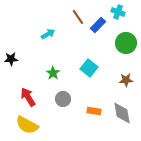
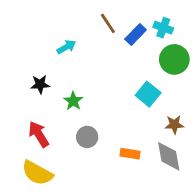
cyan cross: (118, 12) -> (163, 28), moved
black star: (11, 59) -> (40, 84), moved
cyan square: (89, 68) -> (148, 94), moved
brown star: (126, 80) -> (174, 124), moved

